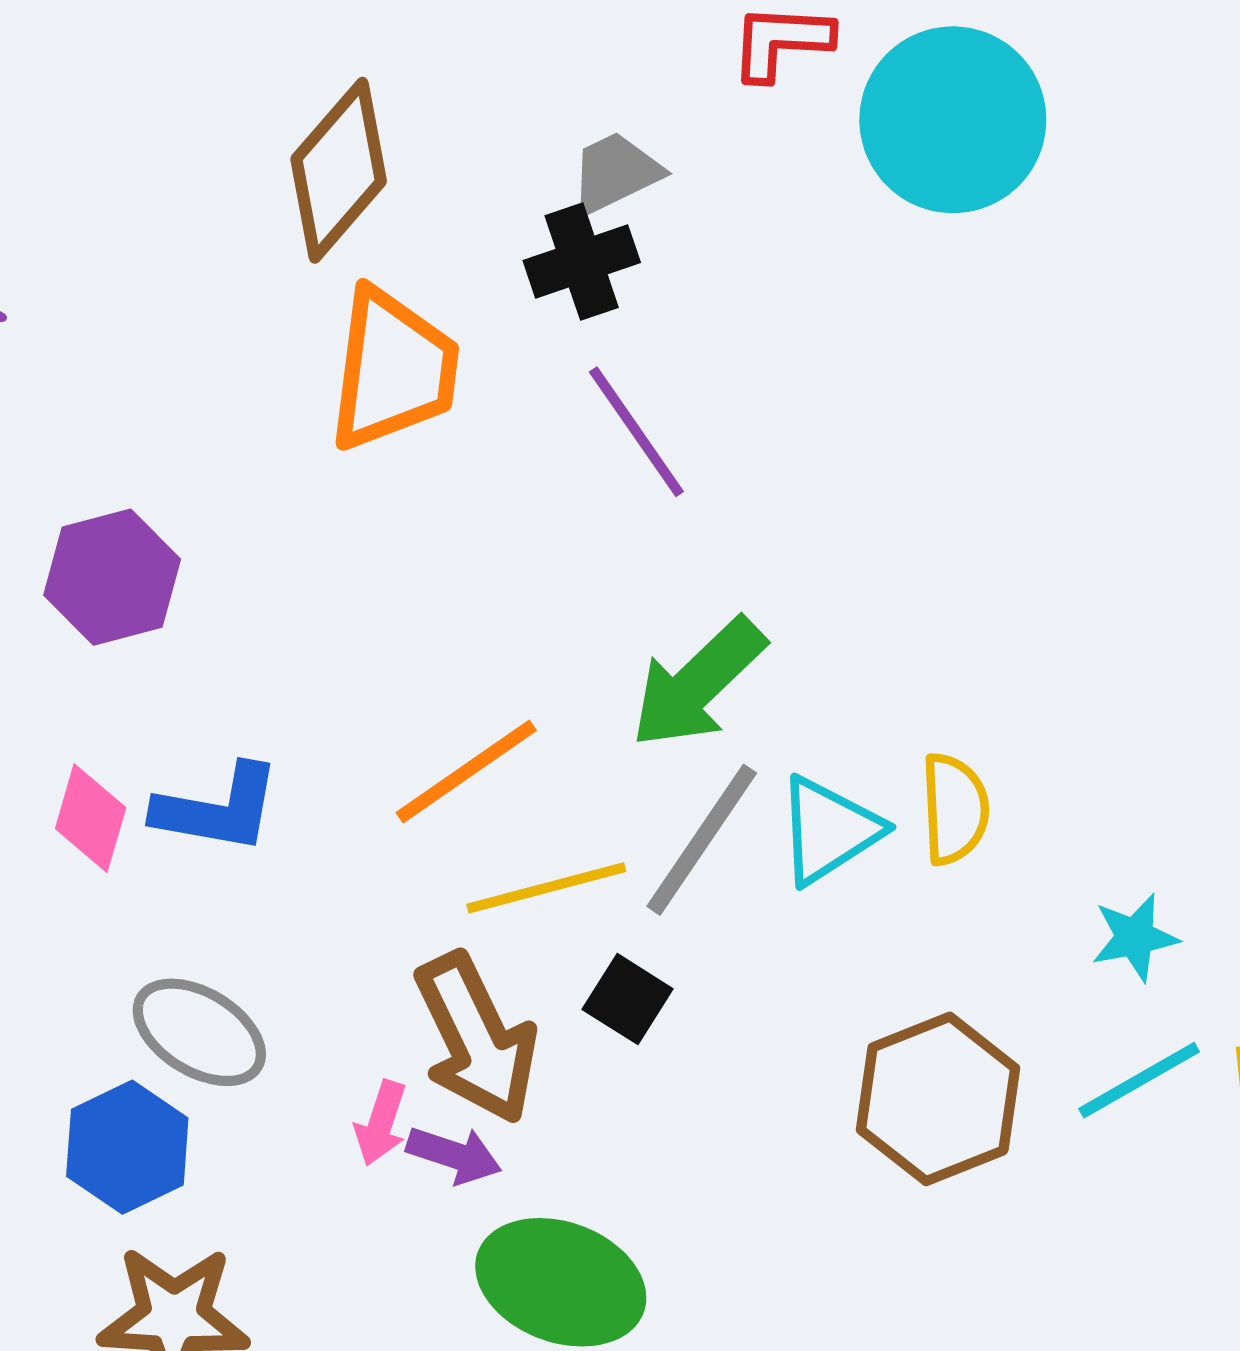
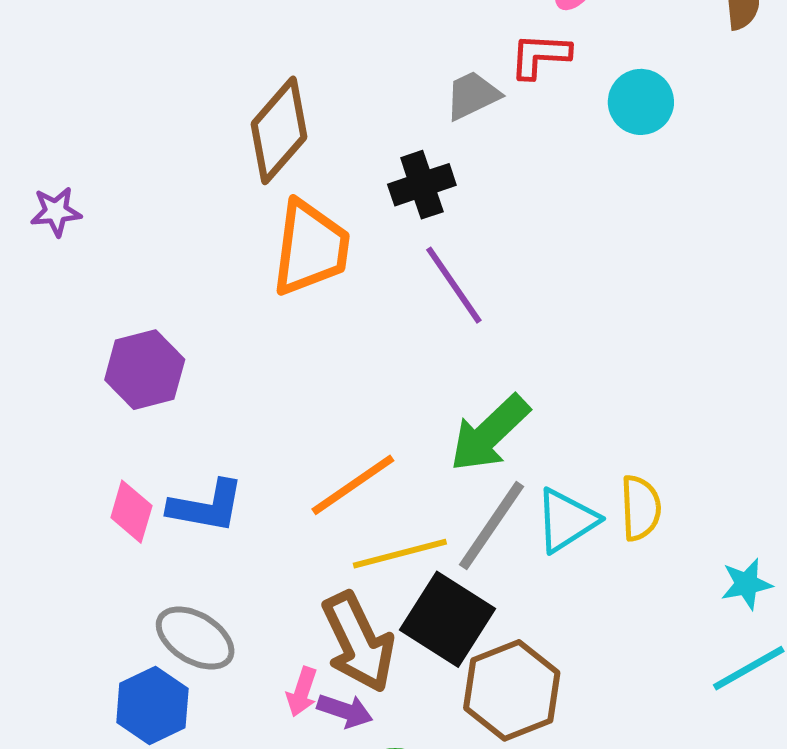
cyan circle: (953, 120) -> (641, 102), size x0.6
gray trapezoid: (615, 173) -> (472, 95), moved
black square: (628, 999) -> (447, 619), size x1.8
brown hexagon: (938, 1099) -> (512, 690), moved

